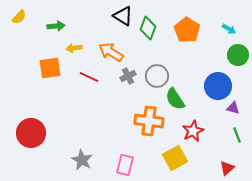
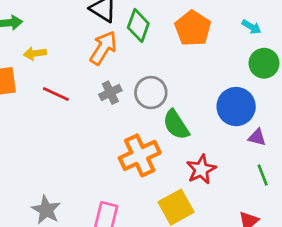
orange arrow: (111, 52) -> (103, 48), moved, turned 90
orange cross: (149, 121) -> (140, 155), turned -32

